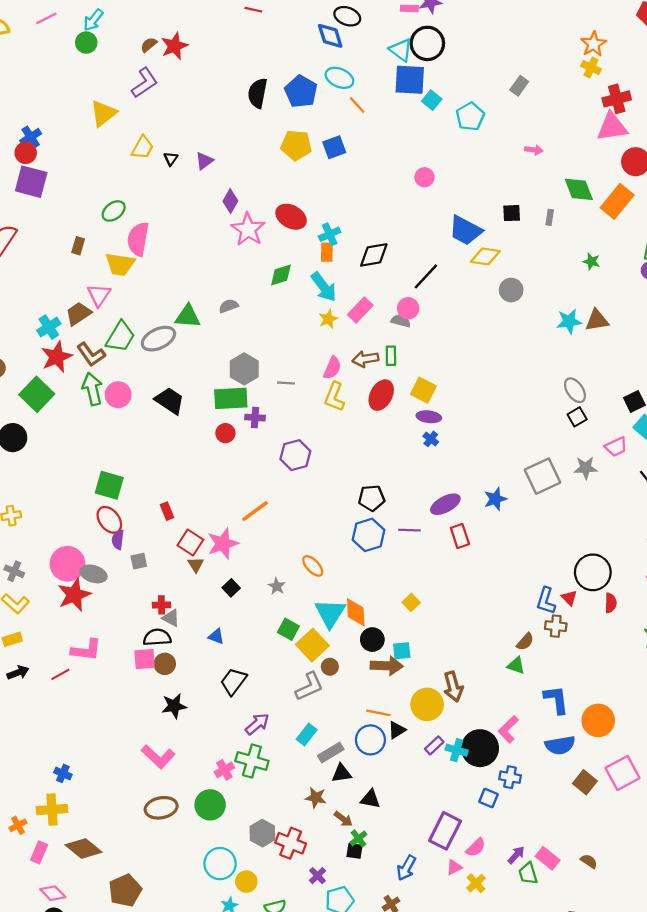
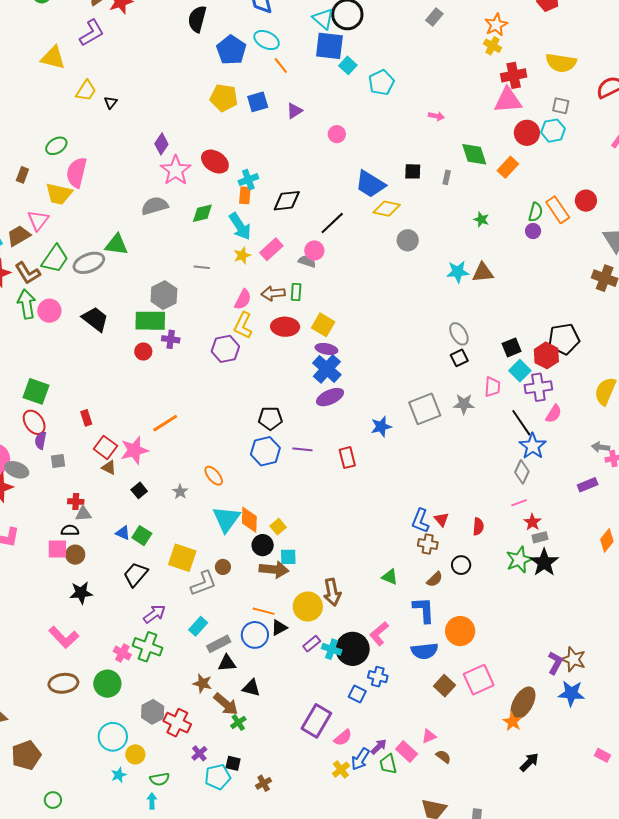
gray rectangle: (519, 86) -> (434, 17), moved
black semicircle: (258, 93) -> (197, 19), moved
yellow triangle: (103, 113) -> (53, 58), turned 48
purple triangle: (204, 161) -> (294, 111), moved
orange rectangle: (617, 201) -> (508, 167), size x0.7
gray semicircle: (229, 306) -> (155, 206), moved, size x1.5
gray line: (286, 383) -> (202, 267), moved
red ellipse: (381, 395) -> (285, 327), turned 60
blue cross: (431, 439) -> (327, 369), size x2.0
pink trapezoid: (616, 447) -> (492, 387), turned -65
purple hexagon: (295, 455) -> (225, 349), moved
purple ellipse: (445, 504) -> (330, 397), moved
brown triangle: (196, 565) -> (109, 468), turned -35
black circle: (593, 572) -> (461, 565), moved, size x0.6
yellow square: (411, 602) -> (278, 527), moved
gray triangle: (171, 618) -> (83, 514), turned -36
green square: (288, 629) -> (142, 536), moved
black semicircle: (157, 637) -> (70, 530), size x0.7
brown semicircle: (525, 642) -> (435, 579), moved
yellow square: (312, 645) -> (182, 558), moved, turned -32
pink cross: (224, 770) -> (122, 653), turned -36
brown arrow: (343, 819) -> (226, 704), size x1.5
black square: (354, 851) -> (233, 763), moved
pink triangle: (454, 867) -> (429, 736), moved
blue arrow: (406, 868) -> (360, 759), moved

